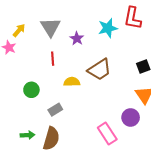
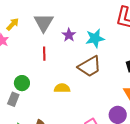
cyan star: (108, 28) -> (95, 38), moved
yellow semicircle: (72, 82) -> (62, 88), moved
gray rectangle: (55, 110) -> (13, 99), moved, turned -40

